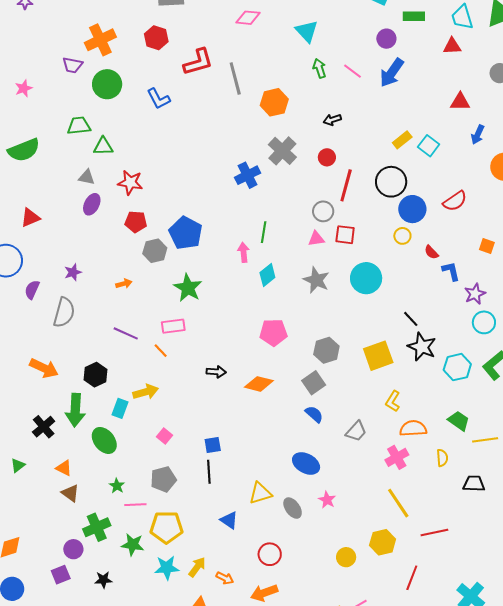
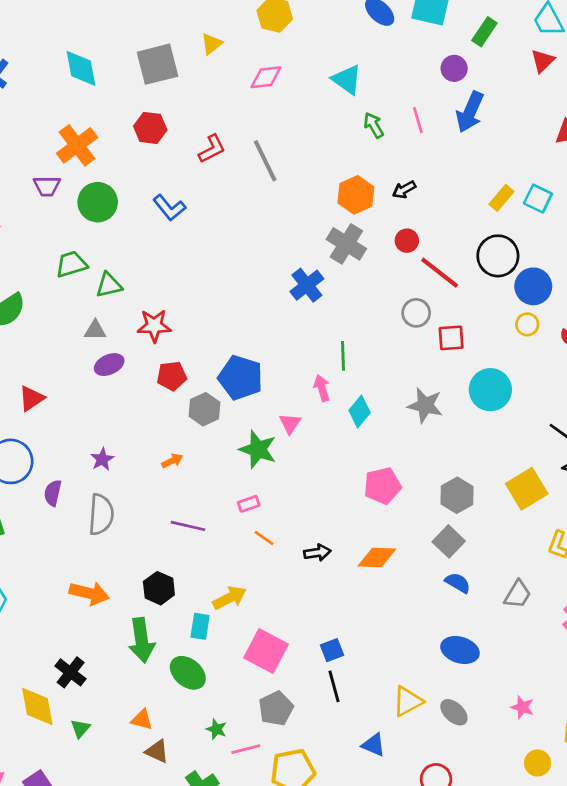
green rectangle: (414, 16) -> (484, 32), turned -45
red triangle: (452, 46) -> (543, 61), turned -30
red L-shape: (198, 62) -> (212, 149), size x0.7
pink line: (352, 71) -> (418, 120), turned 48
orange hexagon: (274, 102) -> (356, 195), moved
red line: (346, 185) -> (440, 273), turned -56
purple ellipse: (92, 204) -> (109, 365), turned 50
pink triangle: (316, 239) -> (290, 423), moved, turned -36
pink rectangle: (173, 326) -> (249, 504), size x0.7
orange line: (161, 351) -> (264, 538), moved
black cross: (44, 427) -> (71, 672), moved
pink square: (164, 436) -> (266, 651), size x2.0
pink star: (327, 500) -> (522, 707), moved

